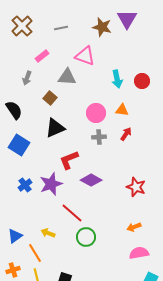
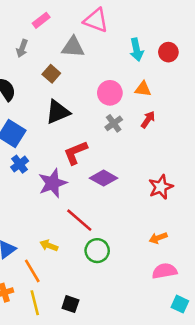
gray cross: (99, 137) -> (114, 123), turned -32
blue cross: (25, 185) -> (20, 164), moved
red star: (136, 187) -> (161, 187), turned 30

